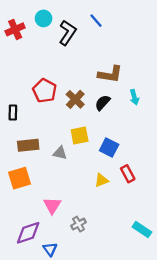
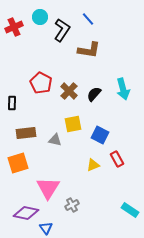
brown L-shape: (110, 74) -> (89, 50), moved
cyan arrow: (134, 97) -> (123, 89), size x1.5
pink triangle: (52, 205) -> (48, 188), size x1.4
purple diamond: (28, 233) -> (26, 213), turned 30

